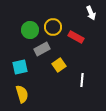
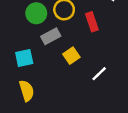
red rectangle: (76, 37) -> (92, 22), turned 42
white line: (82, 80) -> (99, 74), turned 40

